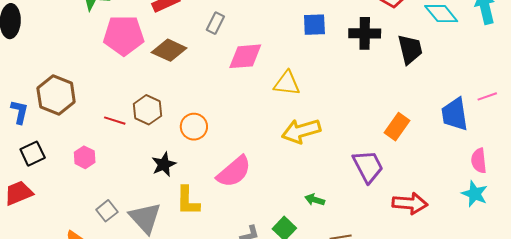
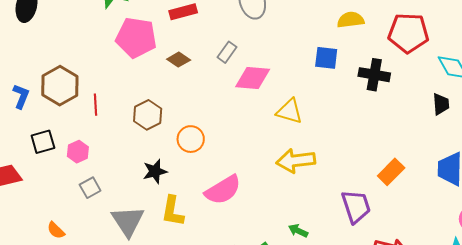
gray rectangle: (215, 23) -> (227, 52), moved
black trapezoid: (410, 49) -> (441, 104), moved, size x0.7
brown diamond: (169, 50) -> (179, 60), size x0.7
red line: (115, 121) -> (96, 105), moved, turned 60
black square: (33, 154) -> (43, 142), moved
gray square: (107, 211) -> (90, 188), moved

